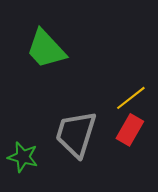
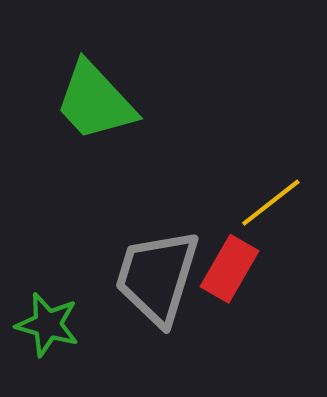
red rectangle: (130, 130) -> (229, 269), moved

